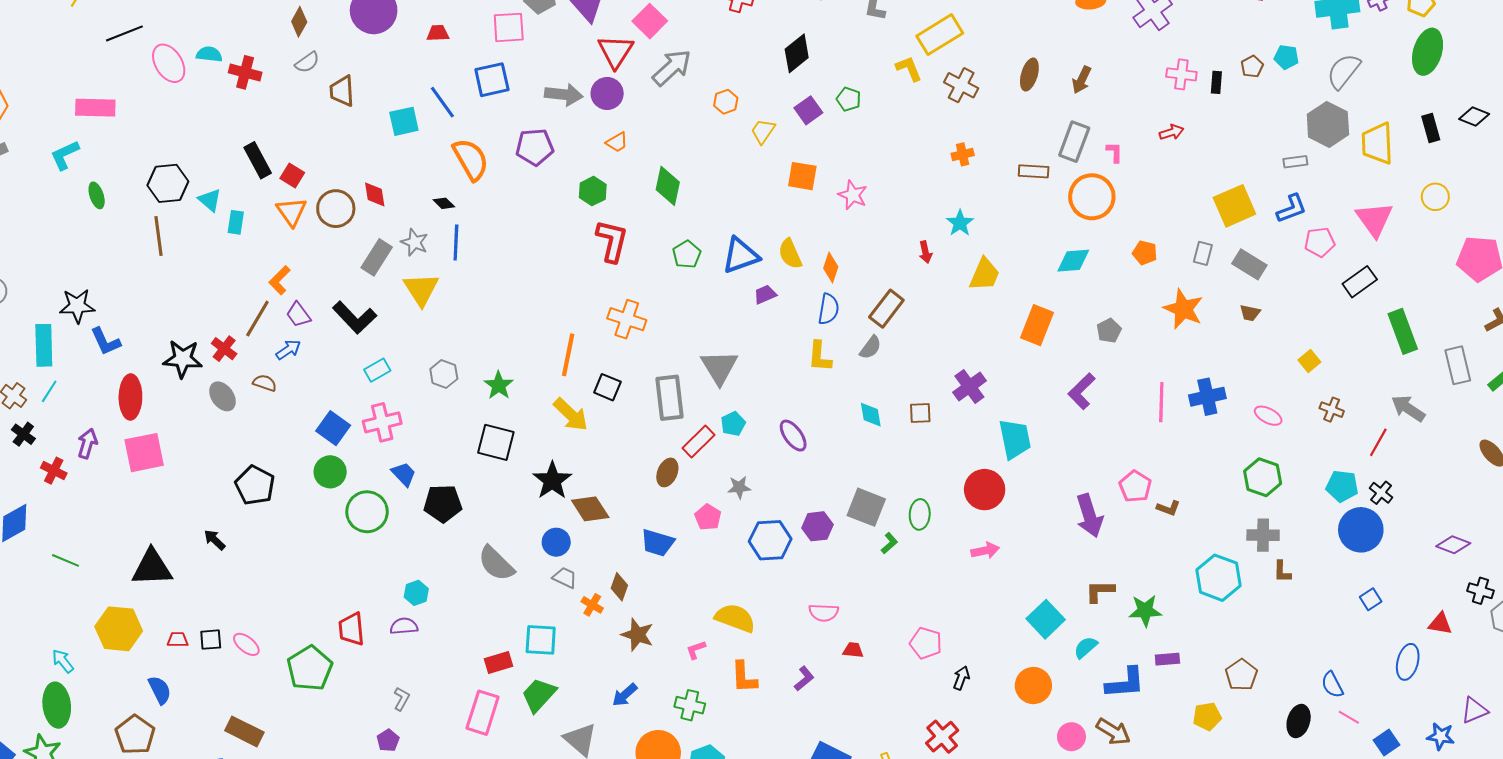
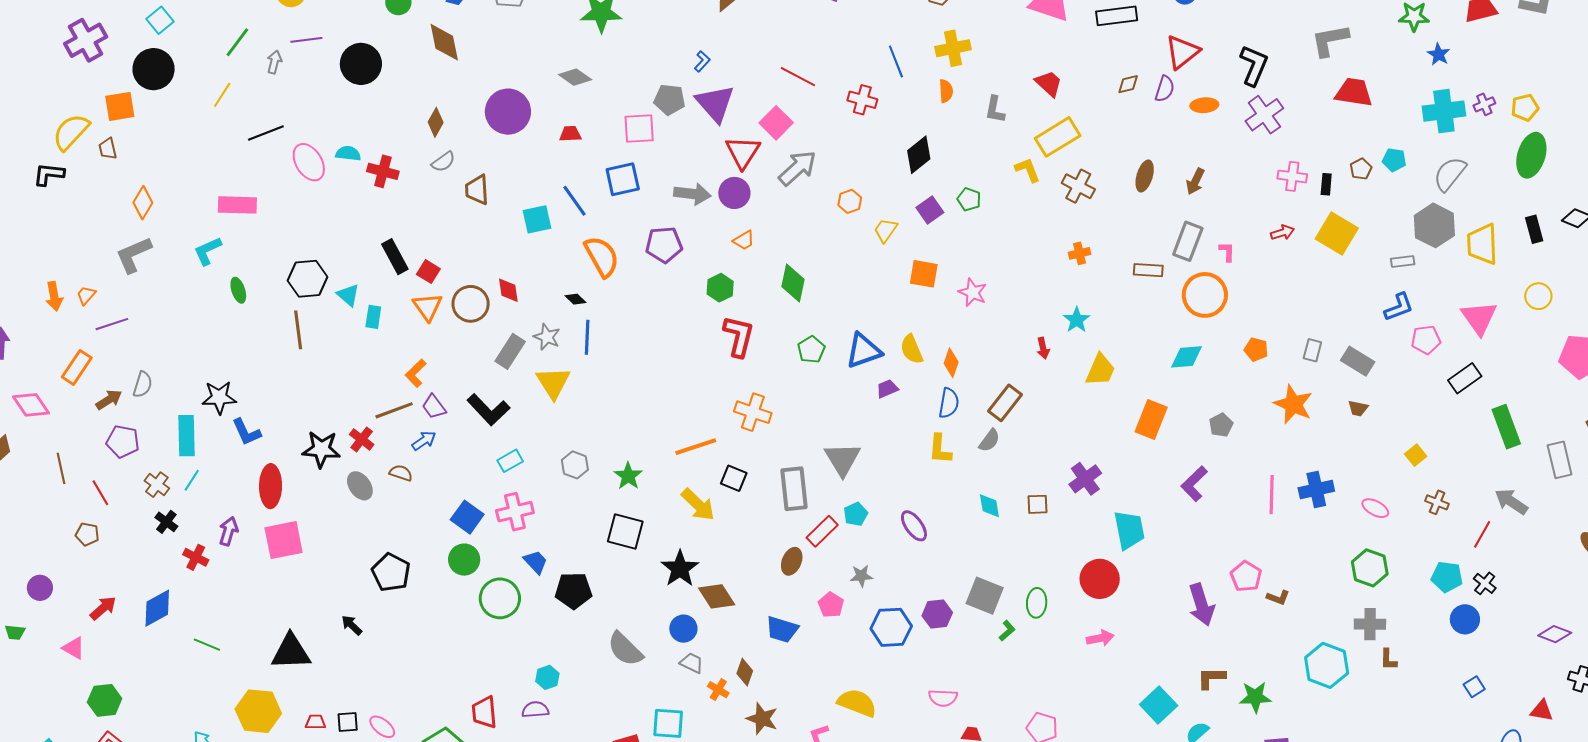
yellow square: (1234, 206) -> (1337, 234), moved, turned -36
brown line: (257, 319) -> (394, 410), turned 39
orange line: (568, 355) -> (696, 447), turned 60
blue circle: (1361, 530) -> (1465, 619), size x0.7

